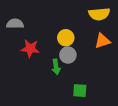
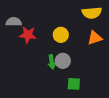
red star: (30, 49) -> (28, 35), moved
gray circle: (68, 55) -> (63, 61), moved

